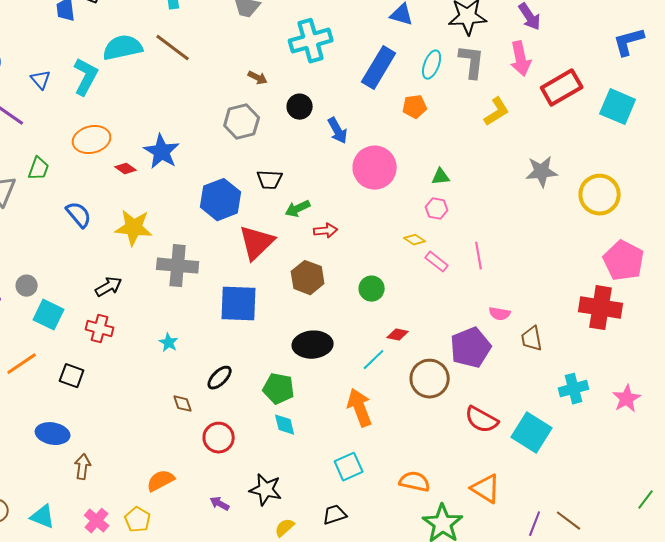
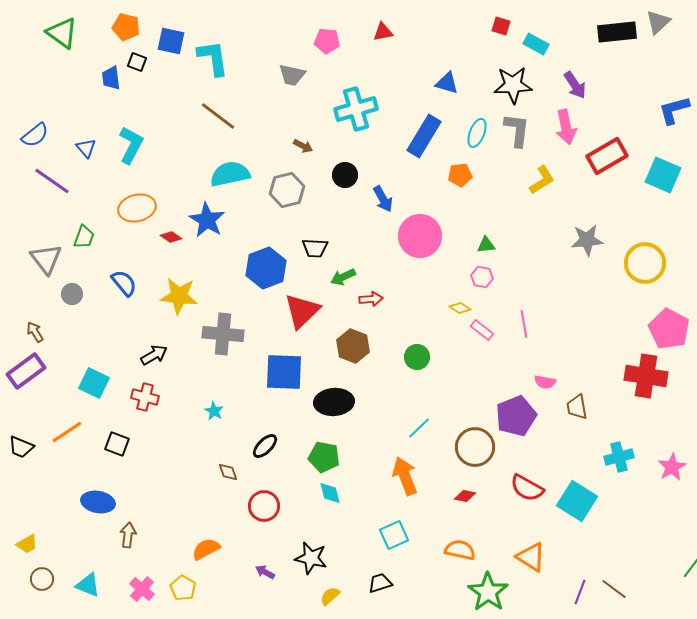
cyan semicircle: (123, 48) -> (230, 174), moved
gray circle: (27, 286) -> (72, 294), moved
red diamond: (398, 335) -> (465, 496), moved
black ellipse: (313, 345) -> (334, 402), moved

